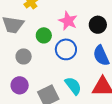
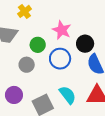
black circle: (98, 25) -> (85, 44), moved
gray circle: (24, 56) -> (27, 65), moved

